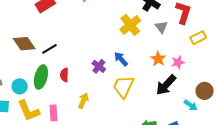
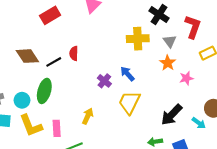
yellow cross: (130, 25) -> (138, 39), turned 35
orange star: (158, 59) -> (168, 63), moved
red semicircle: (64, 75) -> (74, 53), moved
black arrow: (166, 85) -> (172, 115), moved

